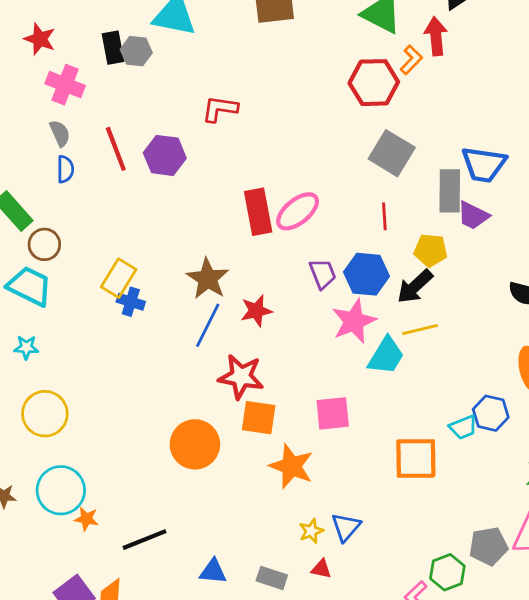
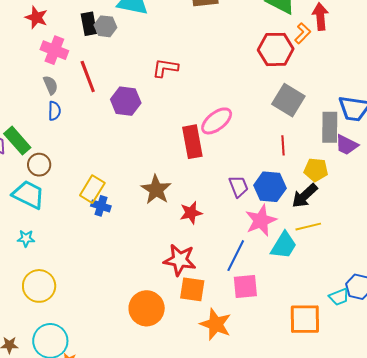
red line: (116, 149) -> (88, 77), moved
pink ellipse: (298, 211) -> (217, 121), moved
blue line: (208, 325) -> (236, 256), moved

